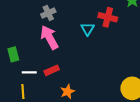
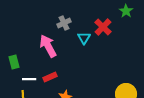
gray cross: (48, 13) -> (64, 23), moved
red cross: (108, 17) -> (103, 27), turned 30

